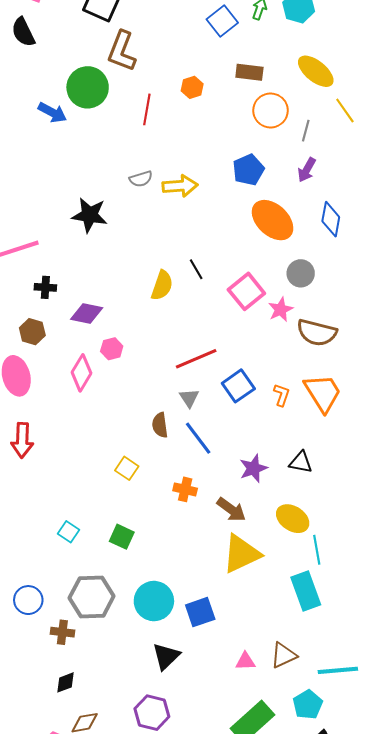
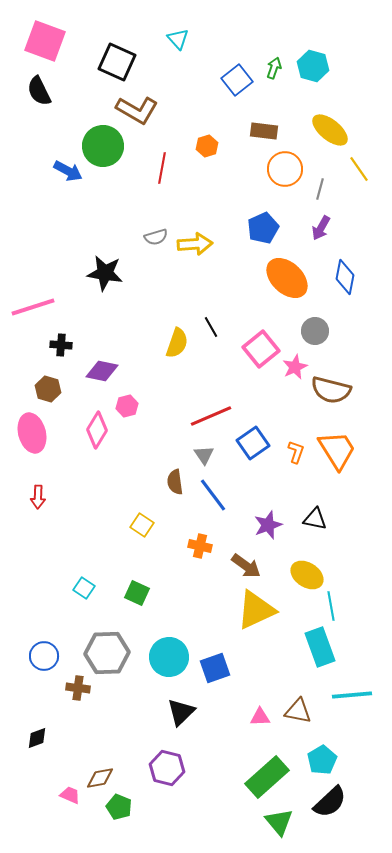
brown L-shape: (122, 51) -> (137, 110), turned -81
red arrow: (22, 440) -> (38, 497), size x0.7
brown triangle: (284, 655) -> (298, 711), turned 36
cyan line: (338, 670) -> (352, 695), moved
black diamond: (65, 682) -> (37, 738), moved

